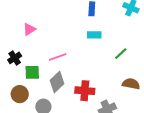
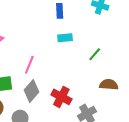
pink line: (58, 57) -> (29, 65), turned -42
red cross: (85, 91) -> (61, 97), turned 30

